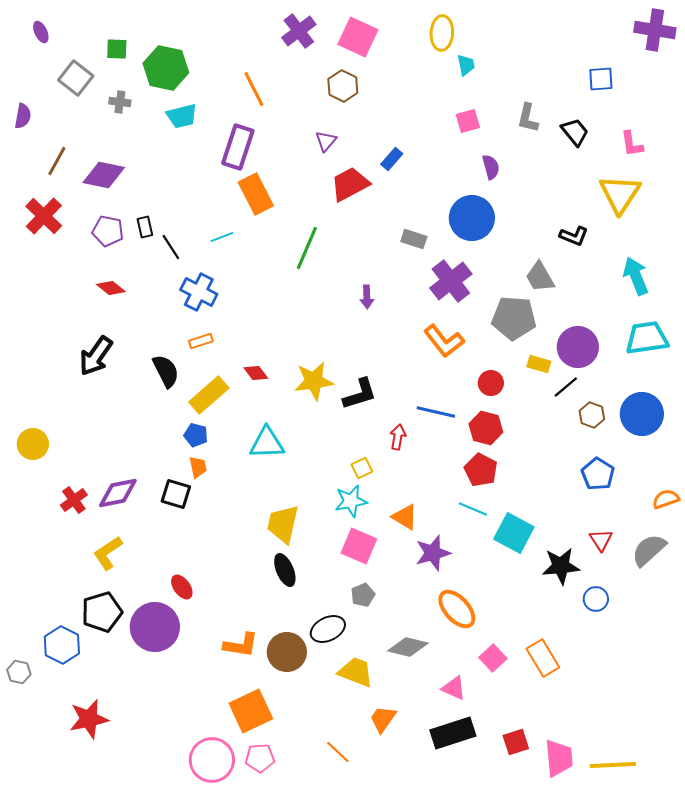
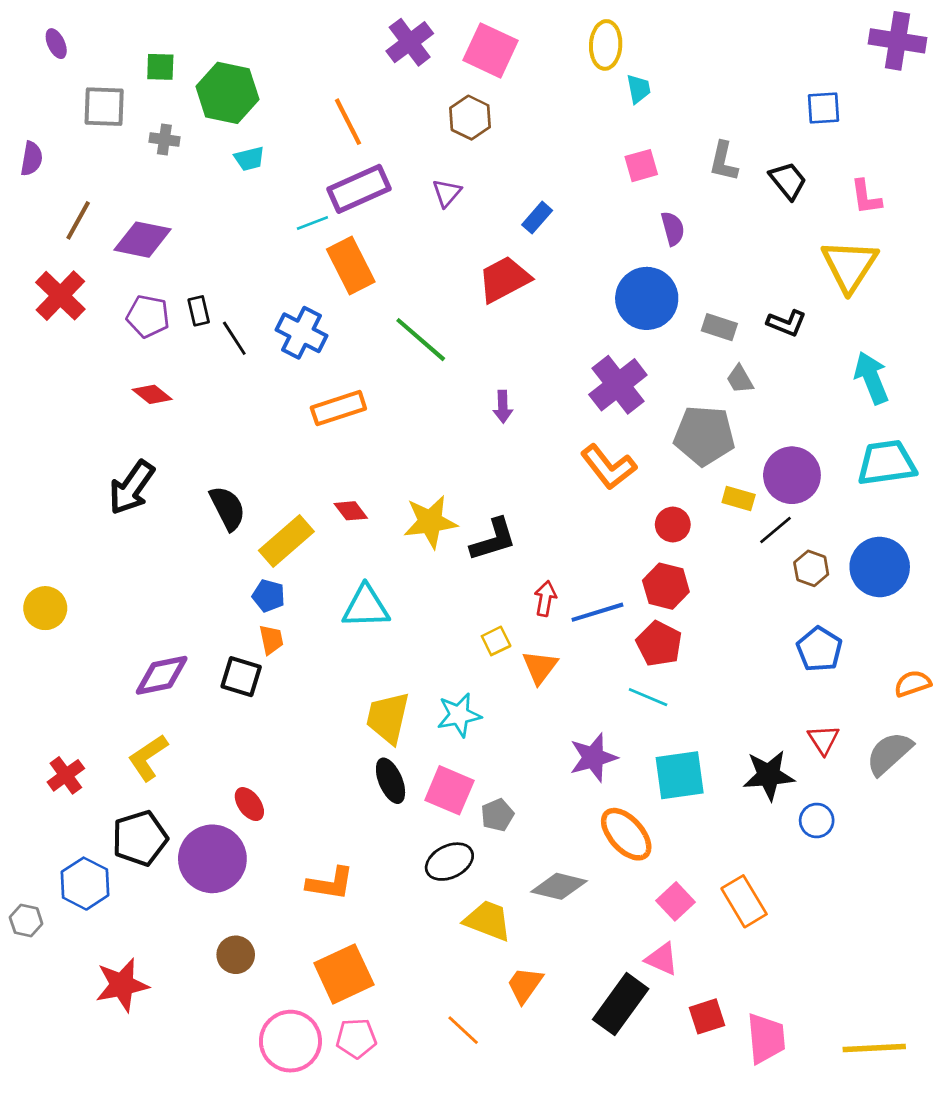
gray square: (76, 78) -> (104, 107), turned -36
cyan trapezoid: (182, 116) -> (249, 159), size x0.7
purple rectangle: (238, 147) -> (359, 189), moved, turned 48
red trapezoid: (350, 184) -> (504, 279), moved
cyan line: (222, 237) -> (312, 223), moved
gray rectangle: (414, 239) -> (719, 327), moved
green line: (307, 248) -> (421, 340), turned -72
gray trapezoid: (540, 277) -> (740, 379), size x0.7
blue cross: (199, 292) -> (301, 333), moved
orange rectangle: (201, 341) -> (338, 408), moved, size x1.6
blue line: (436, 412) -> (597, 612), moved, turned -30
red cross: (74, 500) -> (66, 775), moved
cyan star: (351, 501) -> (459, 715), moved
orange triangle: (405, 517) -> (540, 667), moved, turned 36
cyan square: (514, 533) -> (680, 775), moved, turned -36
pink square: (359, 546) -> (449, 790), moved
brown circle: (287, 652) -> (236, 955), moved, size x0.7
pink triangle: (454, 688) -> (662, 959), moved
black rectangle: (453, 733) -> (621, 1004), turned -36
yellow line: (613, 765) -> (874, 1048), moved

